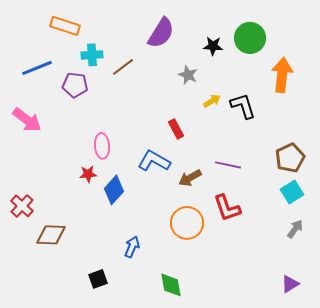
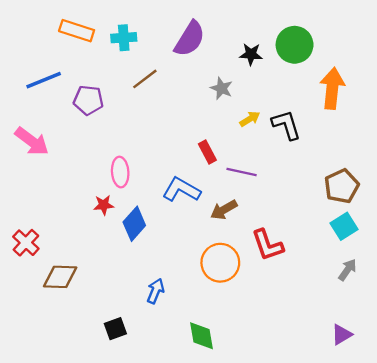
cyan cross: (92, 55) -> (124, 38), moved
purple line: (228, 165) -> (242, 172), moved

